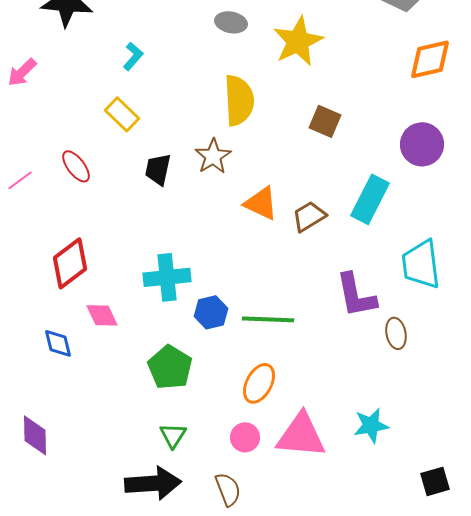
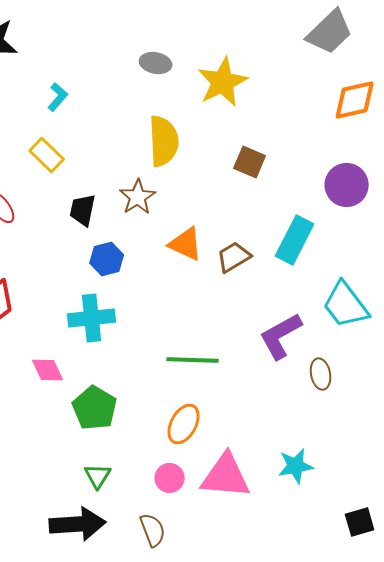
cyan trapezoid: (421, 264) -> (346, 305), turned -30
purple L-shape: (356, 295) -> (281, 336), turned 72
blue hexagon: (211, 312) -> (107, 259), moved
pink diamond: (102, 315) -> (48, 370), moved

